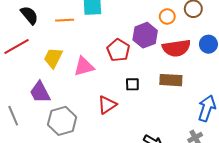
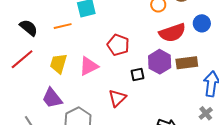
purple hexagon: (145, 35) -> (160, 62), moved
brown rectangle: (171, 80) -> (187, 63), moved

